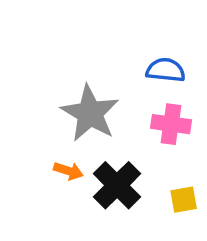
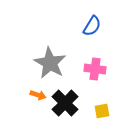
blue semicircle: (166, 70) -> (92, 26), moved, turned 115

